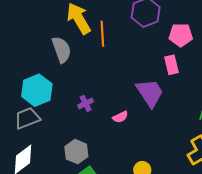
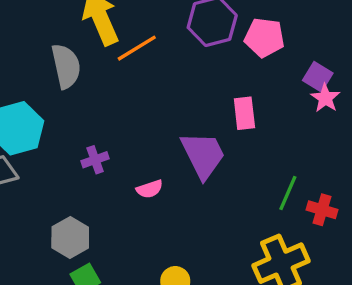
orange line: (102, 34) -> (137, 48), turned 55
pink pentagon: (181, 35) -> (264, 38), moved

